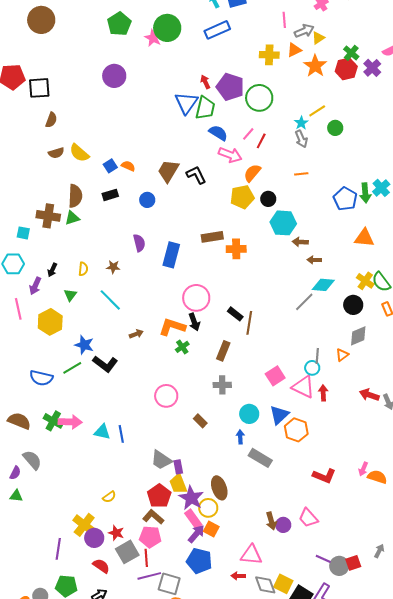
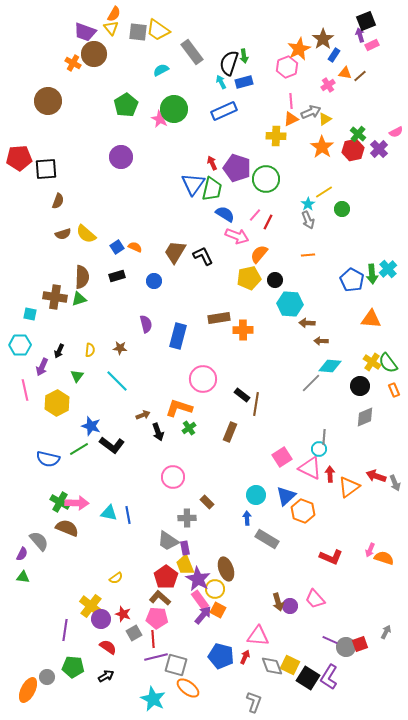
orange triangle: (294, 50) -> (291, 119), moved
black arrow: (194, 322) -> (158, 432), moved
orange triangle: (342, 355) -> (349, 487), moved, size x1.6
gray cross: (222, 385) -> (187, 518), moved
brown semicircle: (19, 421) -> (67, 528), moved
gray square: (127, 552) -> (134, 633), size x0.7
blue pentagon: (199, 561) -> (221, 656), moved
red arrow: (238, 576) -> (245, 657), turned 112

